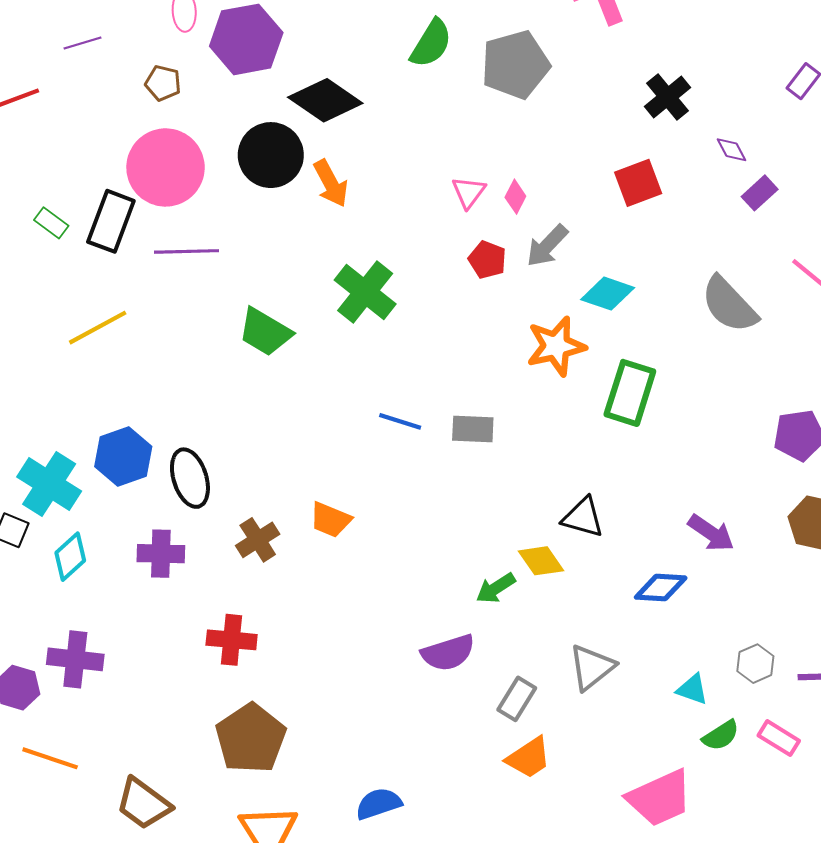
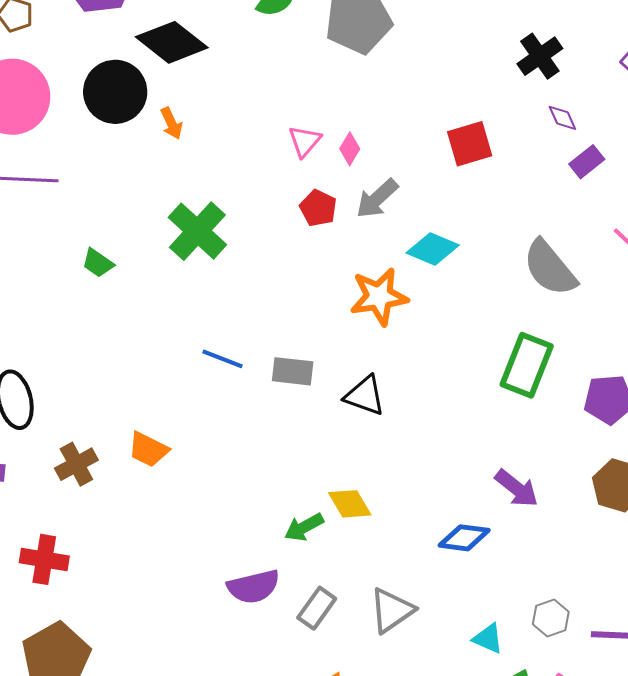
black cross: (667, 97) -> (540, 56), moved
orange arrow: (331, 183) -> (171, 123), size x0.7
green trapezoid: (265, 332) -> (98, 263), size x0.6
green rectangle: (630, 393) -> (527, 365), moved
black triangle: (583, 517) -> (365, 396), moved
gray rectangle: (517, 699) -> (317, 608), moved

